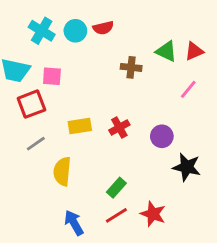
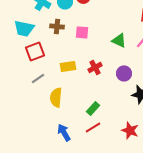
green triangle: (166, 51) -> (119, 40), moved
brown cross: (131, 67) -> (57, 26), moved
pink square: (52, 76) -> (82, 32), moved
red star: (153, 214) -> (130, 130), moved

